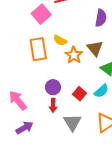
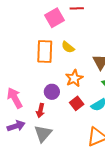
orange star: (74, 55) -> (74, 78), moved
red arrow: (53, 105) -> (40, 111), moved
gray triangle: (72, 122) -> (43, 134), moved

